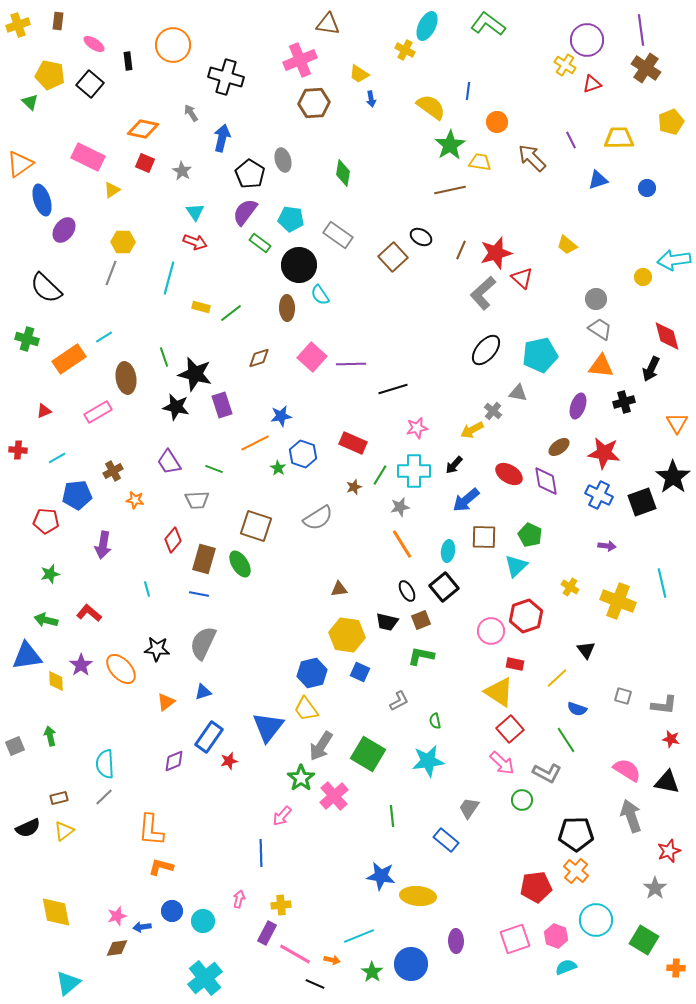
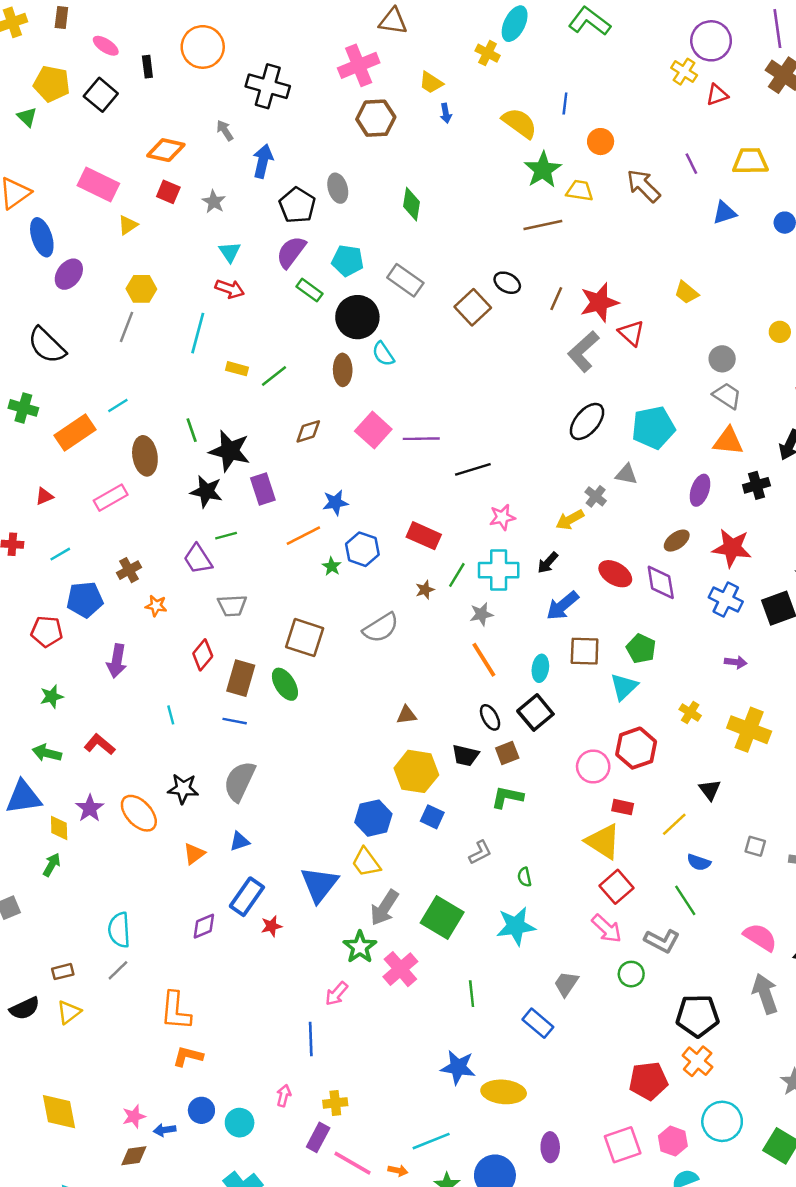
green line: (214, 469) -> (226, 536), moved, turned -36
green arrow: (50, 736) -> (52, 865), moved, turned 42

